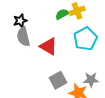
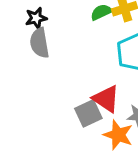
red triangle: (49, 46) -> (106, 99), moved

